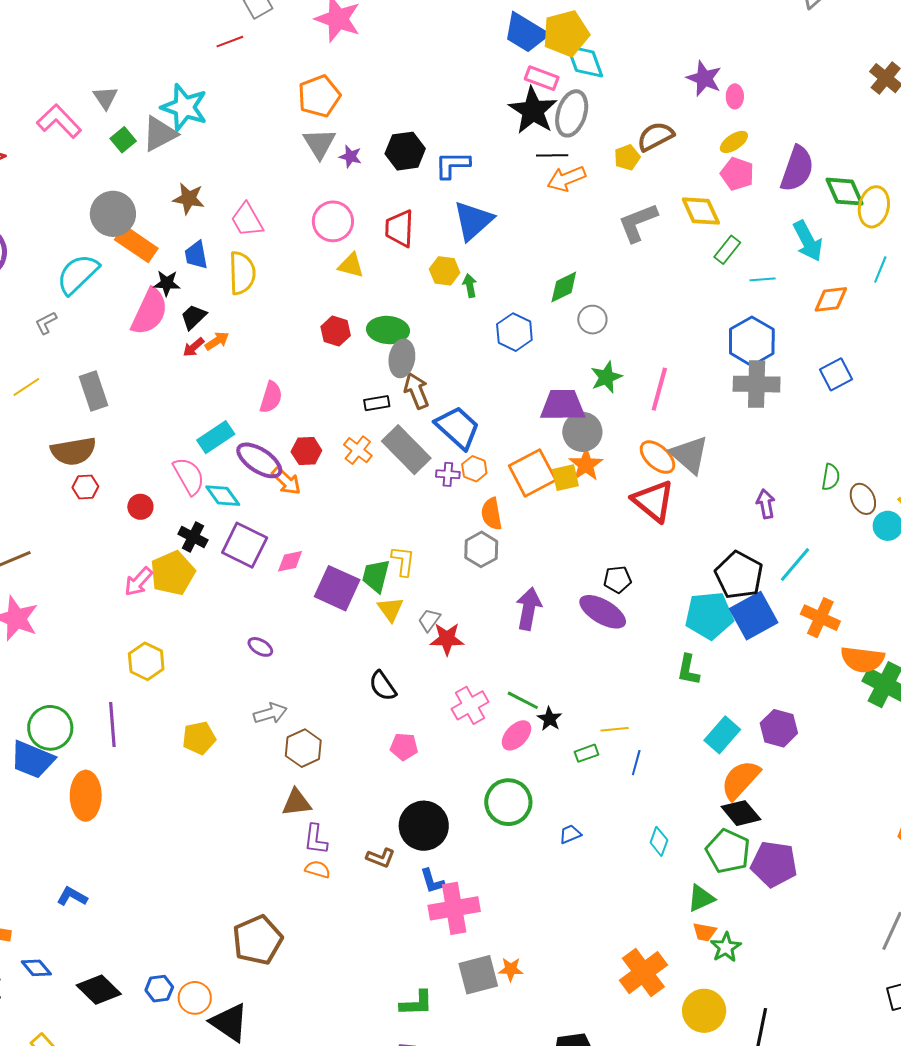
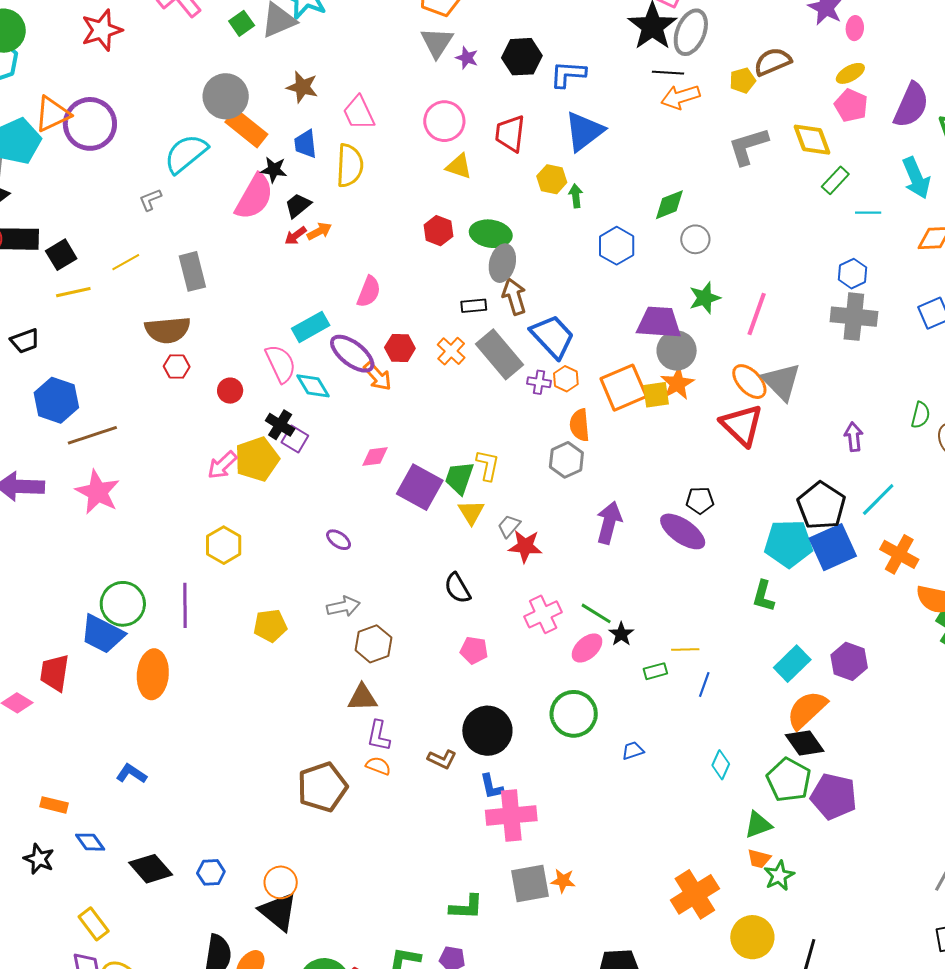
blue hexagon: (752, 341) -> (853, 274), size x0.6
purple square: (245, 545) -> (295, 439), moved, size x0.6
brown pentagon: (258, 940) -> (322, 787), moved
orange circle: (195, 998) -> (281, 882), moved

